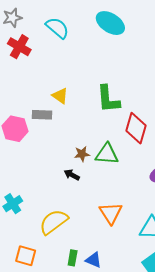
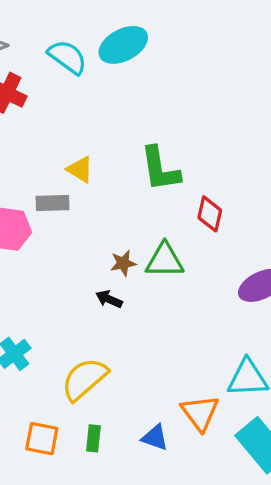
cyan ellipse: (110, 23) -> (123, 45), moved, turned -56
red diamond: (136, 128) -> (210, 214), size x0.7
orange triangle: (111, 213) -> (200, 413), moved
green rectangle: (73, 258) -> (93, 438), moved

